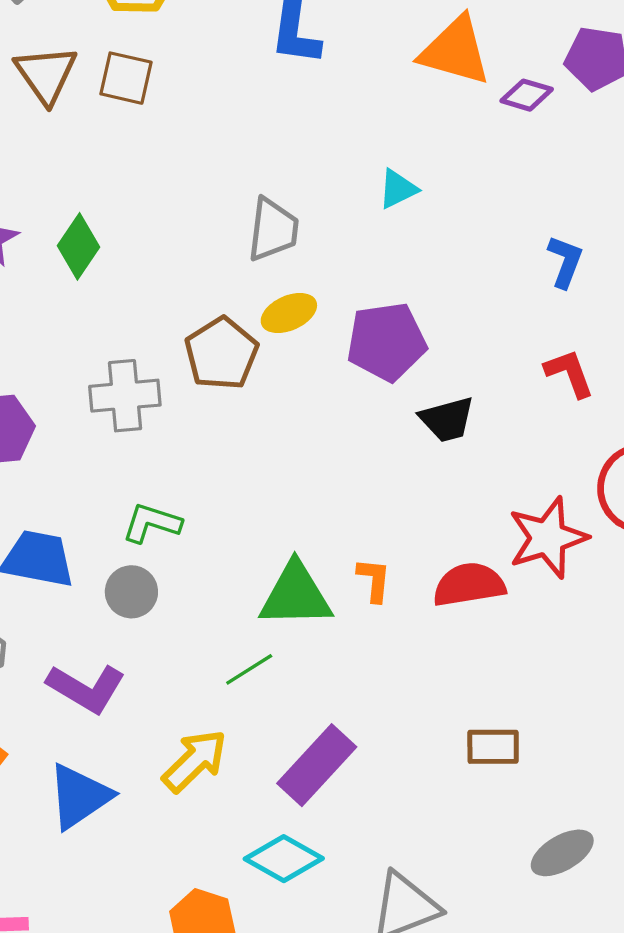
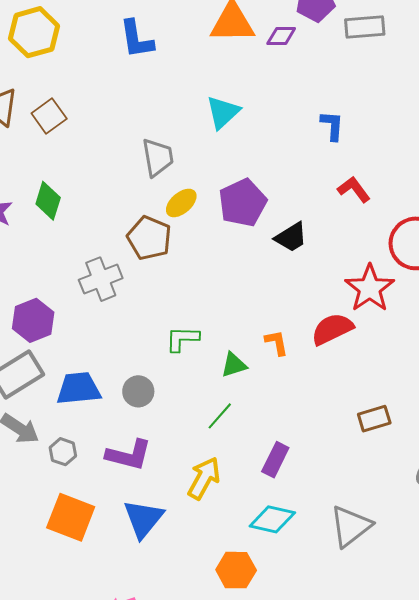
brown square: (126, 78) -> (49, 116), moved, turned -32
cyan triangle: (398, 189) -> (223, 112), size x1.4
green L-shape: (152, 523) -> (182, 339), moved
green triangle: (296, 595) -> (234, 365), size x0.6
purple rectangle: (317, 765) -> (275, 460), size x0.7

